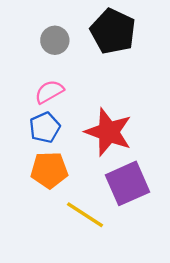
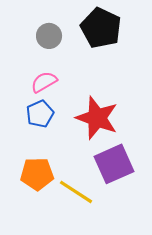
orange pentagon: (49, 170) -> (37, 174), moved

